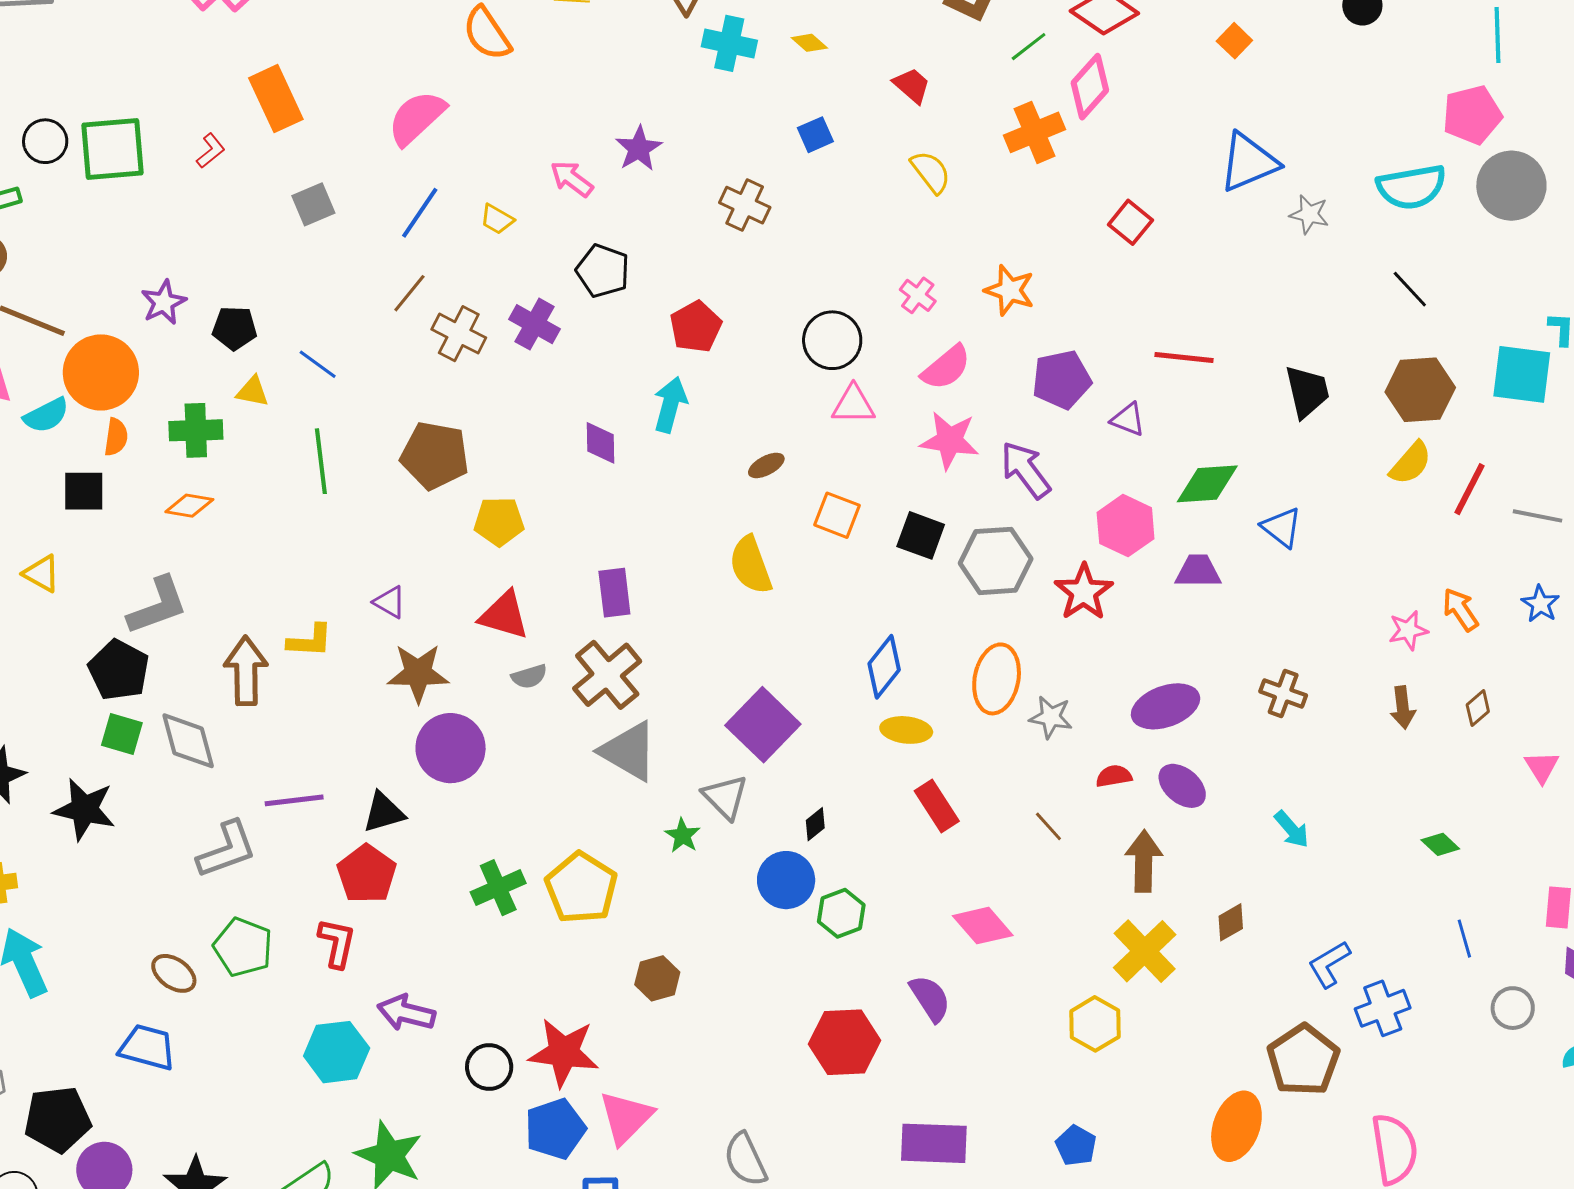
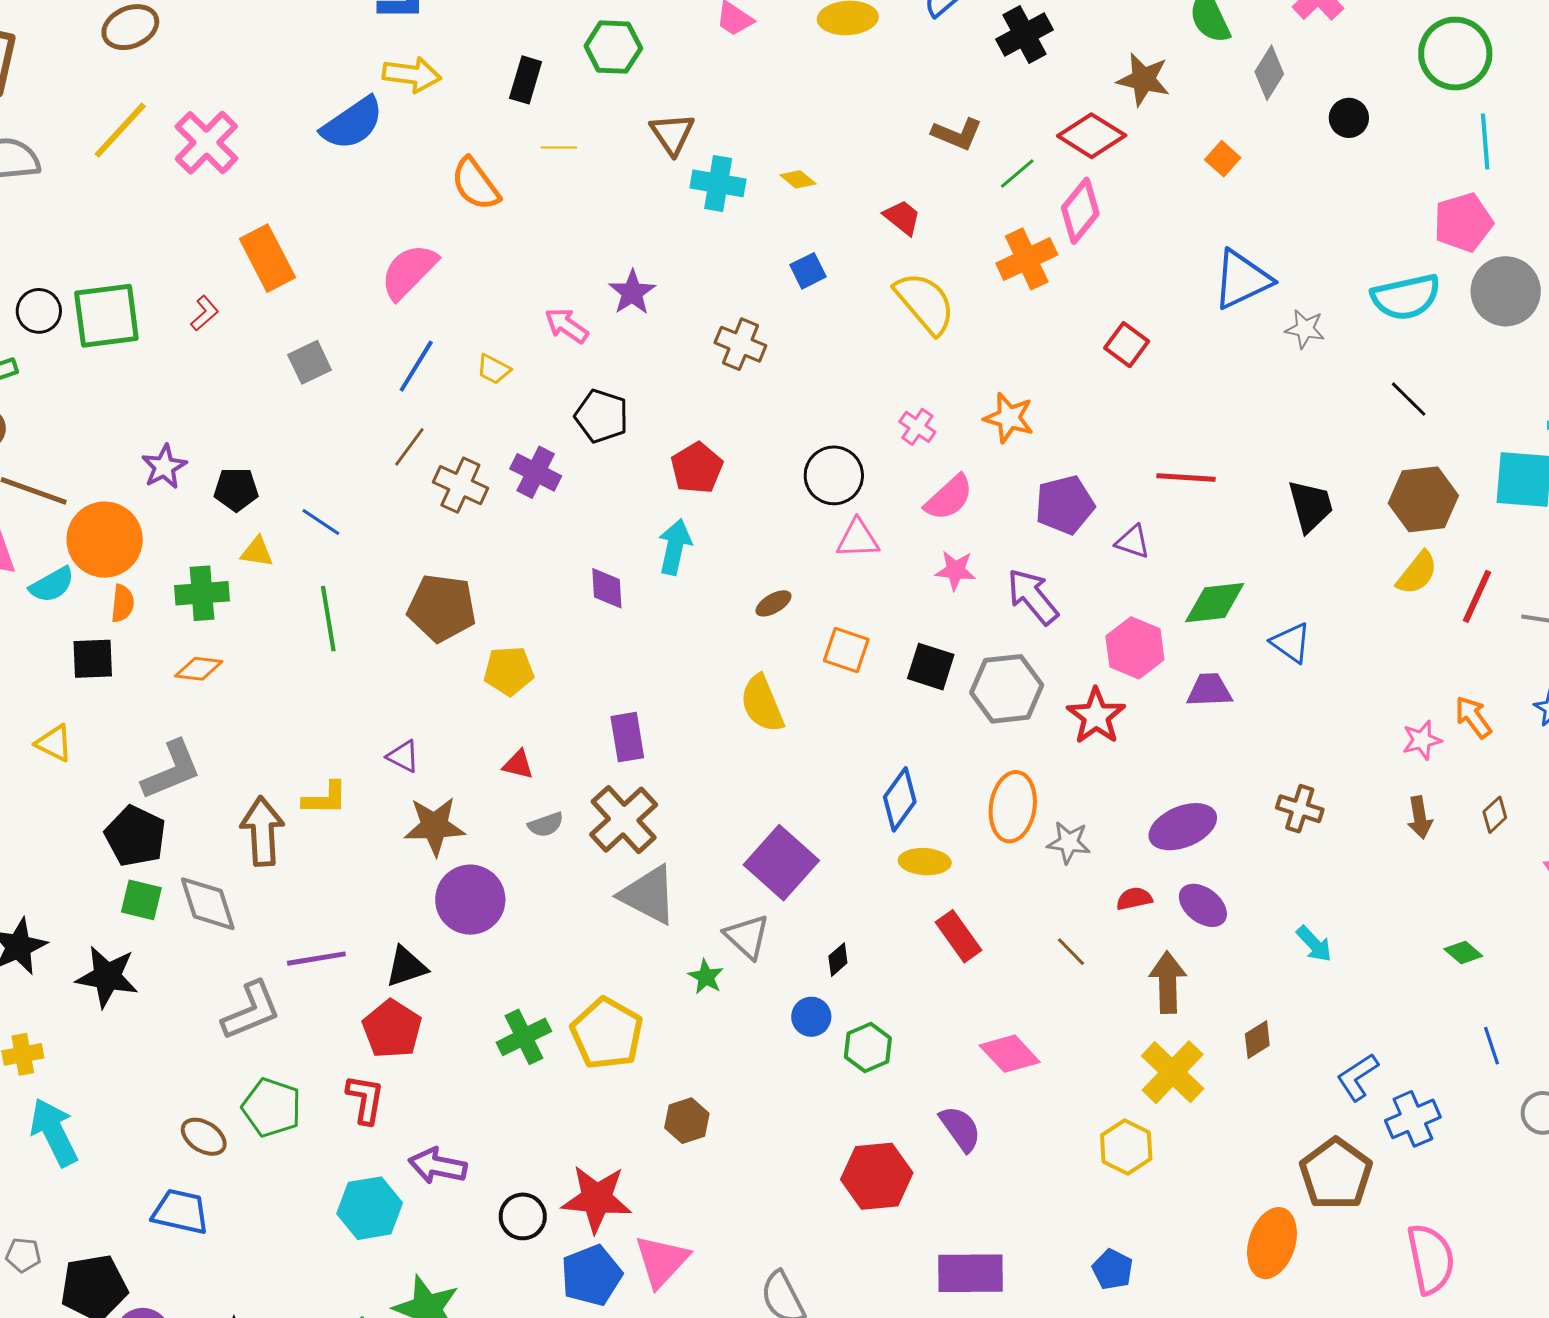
yellow semicircle: (931, 172) -> (925, 303), size x1.5
pink star: (950, 440) -> (955, 570), size x0.7
red triangle: (504, 615) -> (518, 765), size x0.6
blue circle: (786, 880) -> (811, 1017), size x0.7

